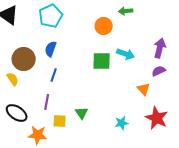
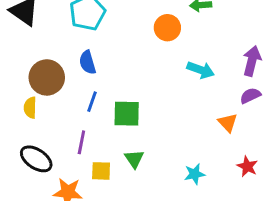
blue semicircle: (51, 49) -> (87, 62), turned -35
green square: (102, 61) -> (127, 114), moved
yellow semicircle: (13, 79) -> (30, 108), turned -144
red star: (157, 118) -> (247, 166), size x0.6

